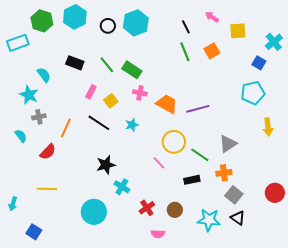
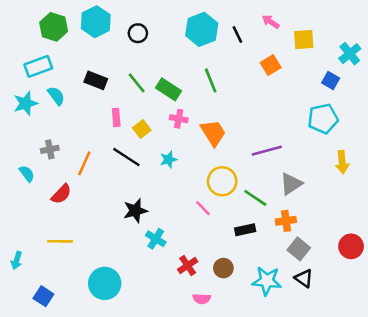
cyan hexagon: (136, 23) -> (202, 29), moved
cyan rectangle: (18, 43) -> (38, 66), moved
green line: (185, 52) -> (211, 80), moved
pink rectangle: (91, 92) -> (116, 117), turned -32
cyan star: (29, 95) -> (26, 103), moved, turned 30
orange trapezoid: (167, 104) -> (213, 133), turned 30
purple line: (198, 109) -> (267, 151), moved
cyan circle: (94, 212) -> (105, 283), moved

